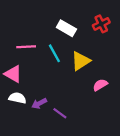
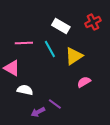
pink semicircle: (100, 85) -> (84, 82), moved
white semicircle: (17, 98) -> (25, 90), moved
purple arrow: (39, 103) -> (38, 112), moved

